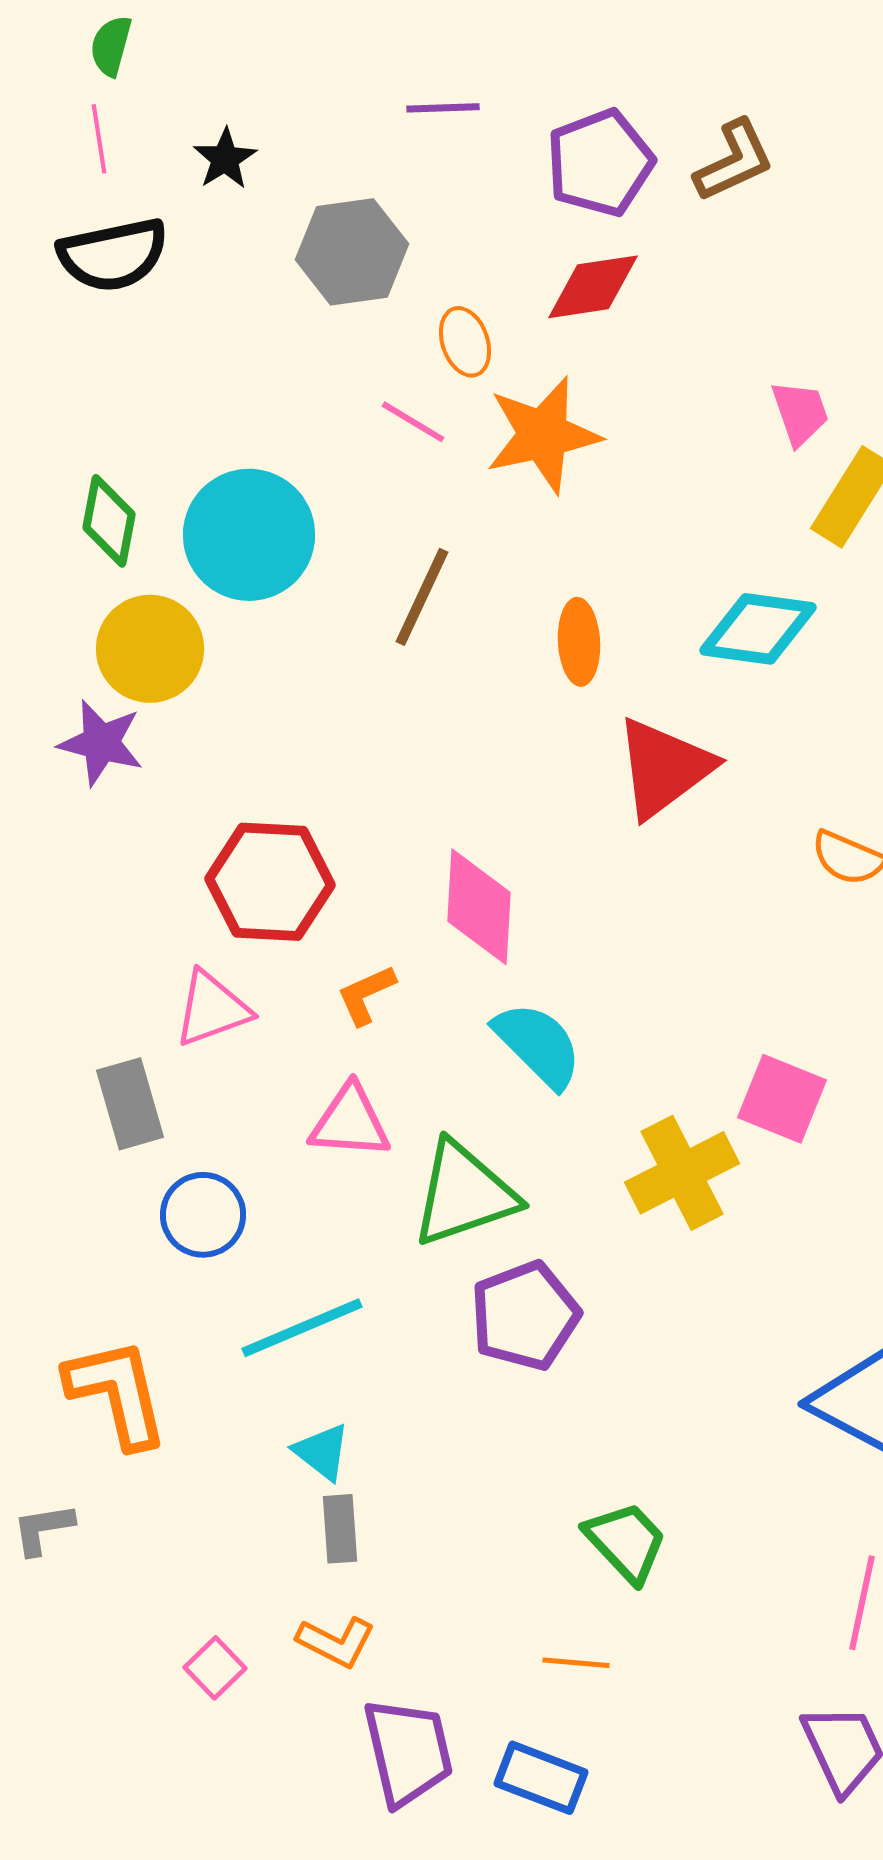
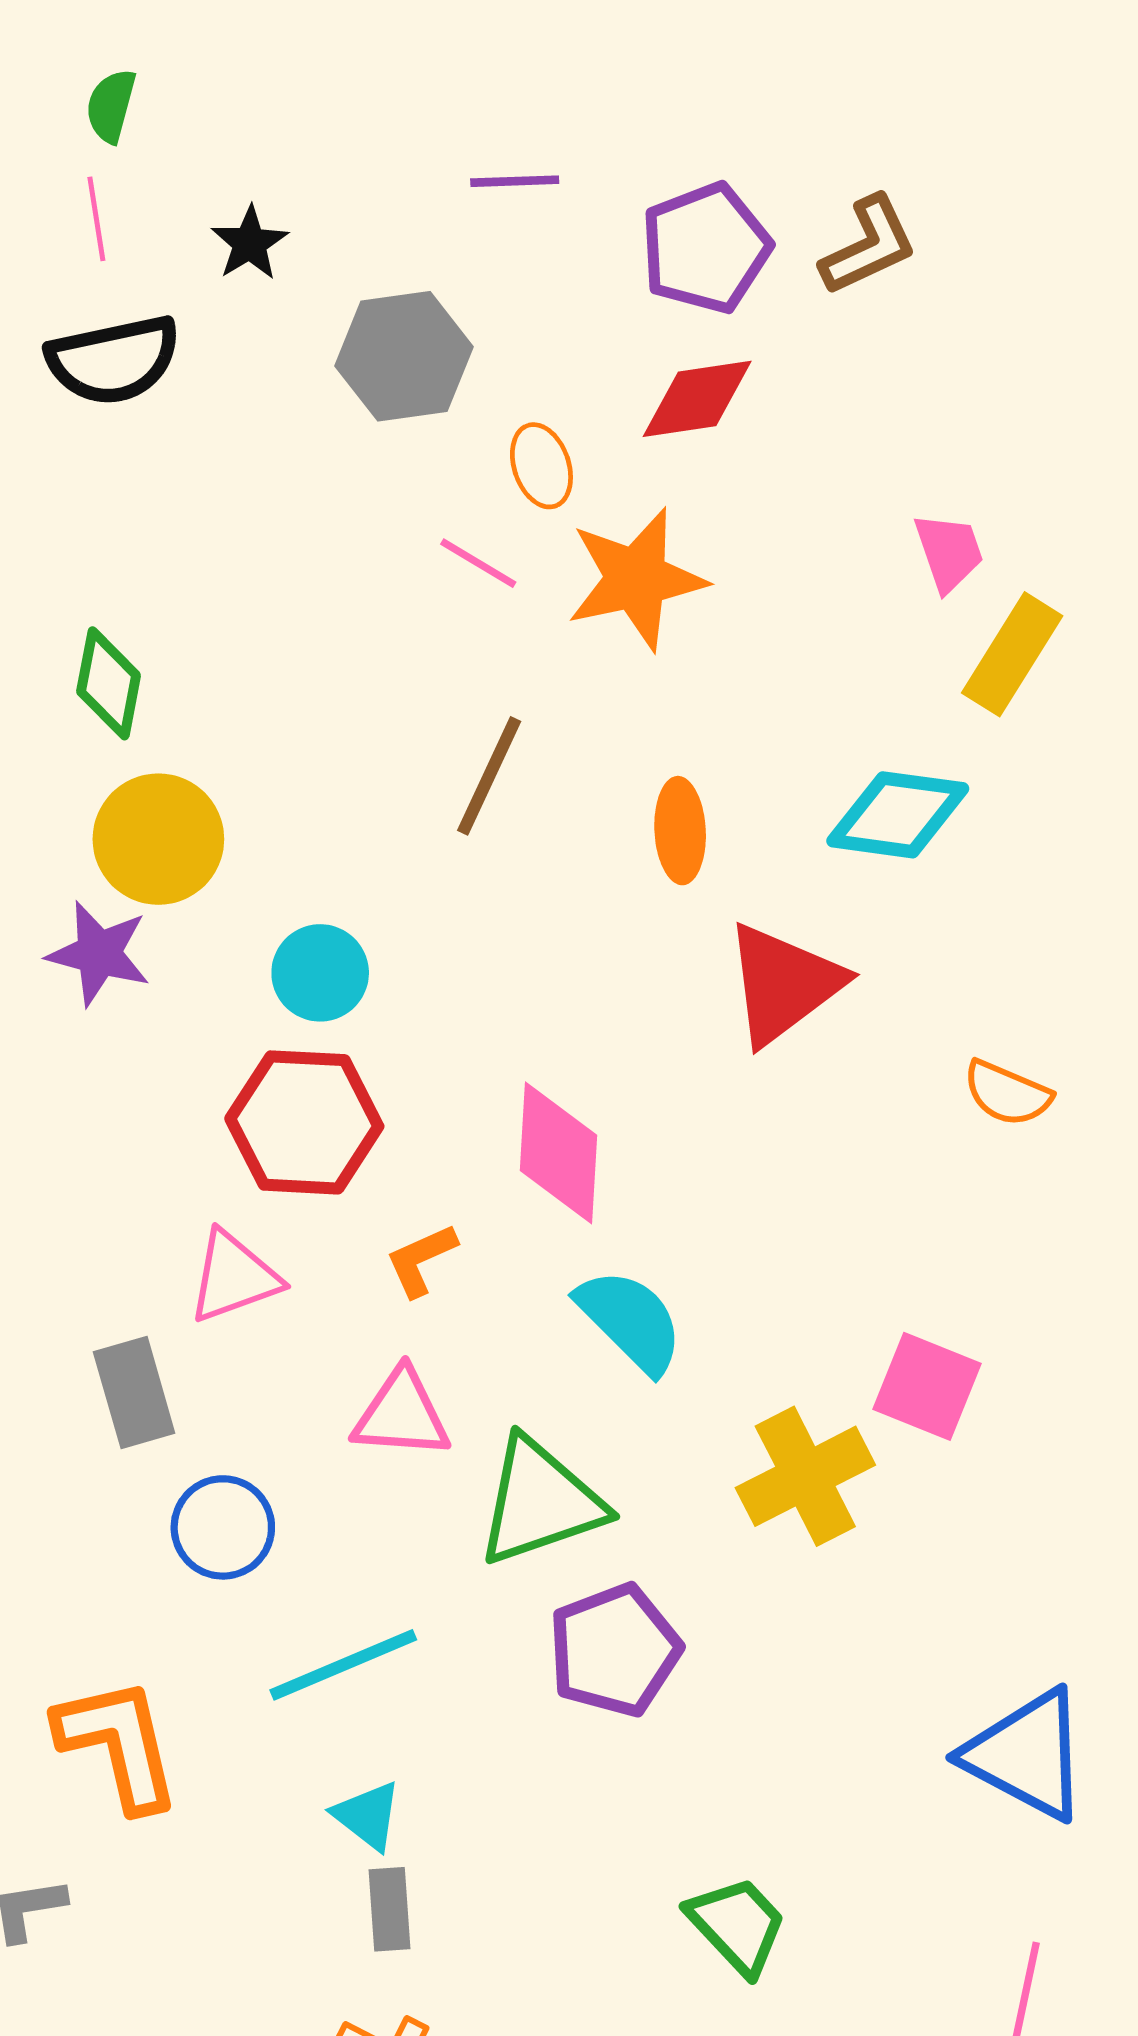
cyan circle: (249, 535) -> (320, 973), moved, size x0.6

